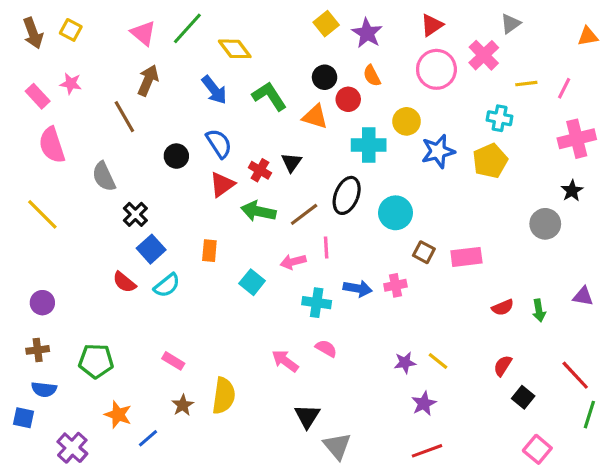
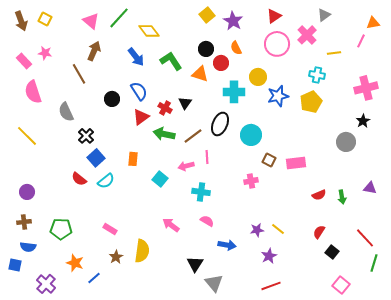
pink line: (564, 88) -> (361, 41), moved
blue arrow: (358, 288) -> (227, 245), moved
pink arrow: (285, 361) -> (171, 225), moved

